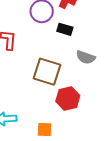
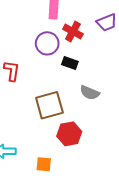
brown square: (47, 72) -> (49, 105), turned -36

